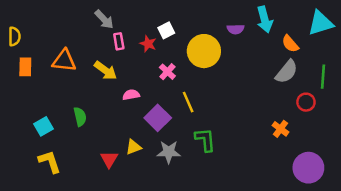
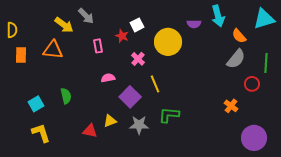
pink rectangle: (119, 41) -> (98, 46), moved
yellow arrow: (105, 70) -> (64, 25), moved
green L-shape: (205, 140) -> (169, 115), turned -80
red triangle: (109, 159) -> (90, 131), turned -49

